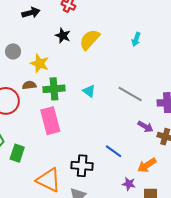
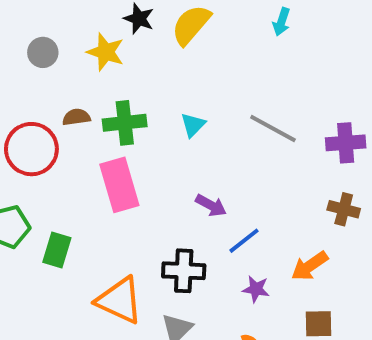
yellow star: (40, 63) -> (106, 52), moved
cyan triangle: (89, 91) -> (193, 125), turned 40
purple arrow: (145, 127) -> (211, 205), moved
blue line: (114, 151) -> (244, 241), turned -72
purple star: (129, 184) -> (256, 289), moved

